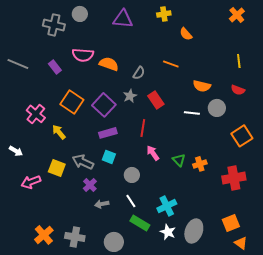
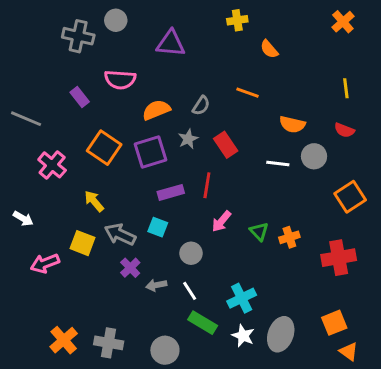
purple triangle: (123, 19) -> (171, 43), moved
gray line: (18, 64) -> (26, 119), moved
orange semicircle: (109, 64) -> (156, 110), moved, turned -42
purple square: (104, 105) -> (150, 152), turned 30
yellow arrow: (59, 132) -> (94, 201), moved
purple rectangle: (108, 133) -> (171, 192), moved
pink arrow: (153, 153) -> (221, 221), turned -105
gray arrow: (102, 204) -> (156, 285), moved

